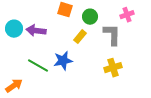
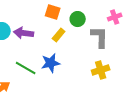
yellow rectangle: (80, 37) -> (59, 35), moved

